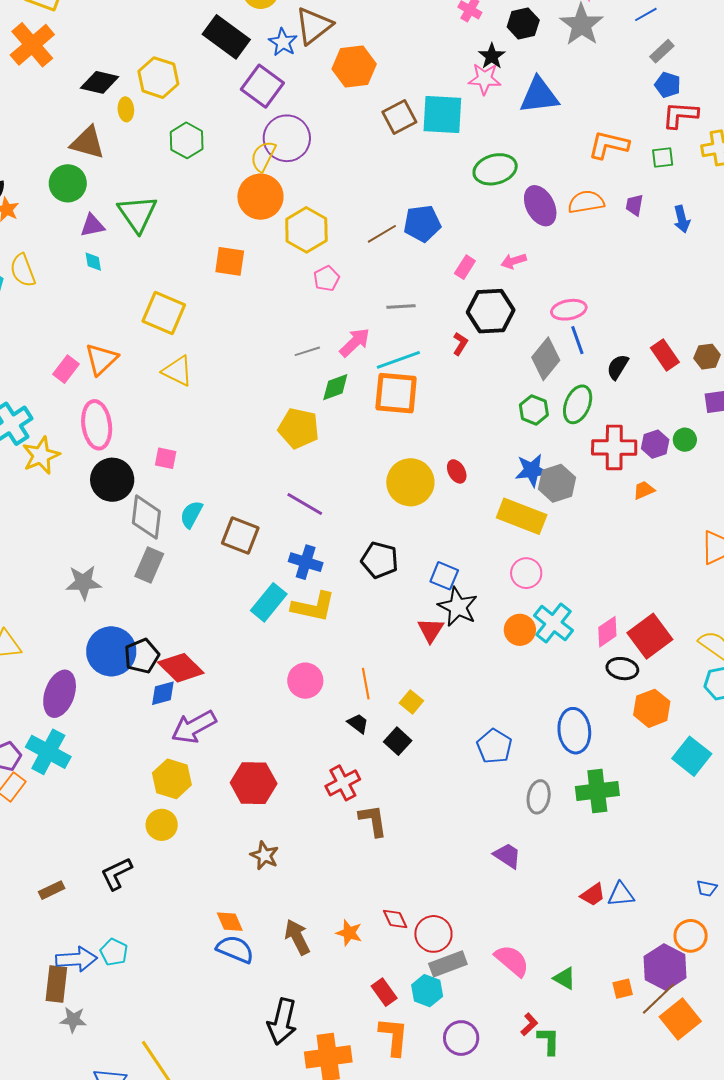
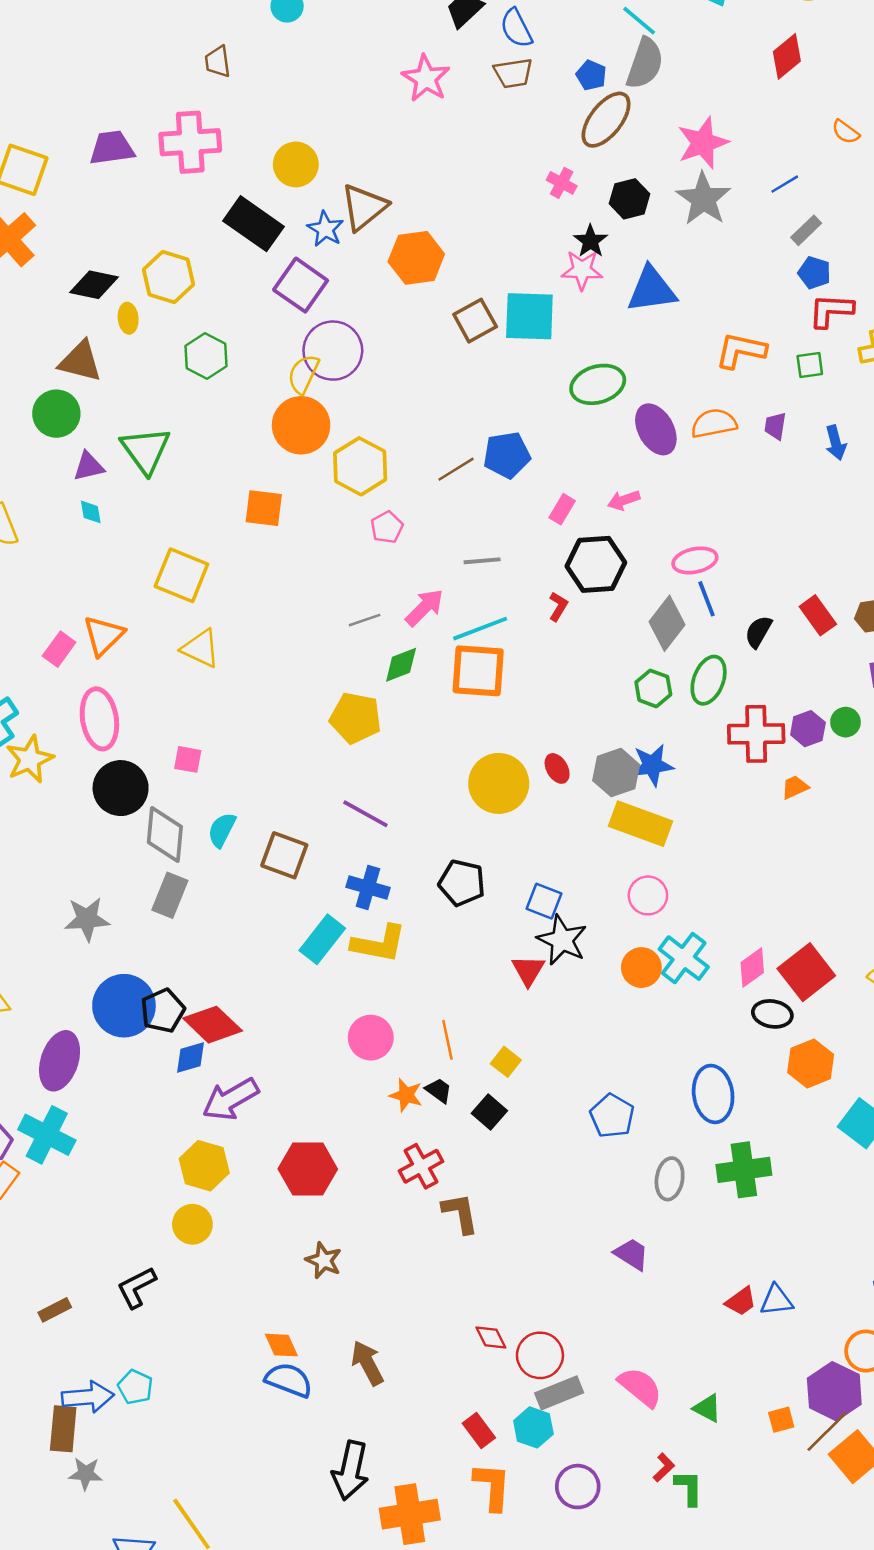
gray hexagon: (557, 483) -> (616, 773), moved
orange star: (349, 933) -> (406, 1095), moved

